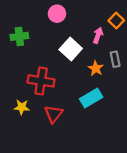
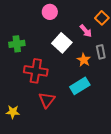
pink arrow: (98, 35) -> (86, 31), turned 120
green cross: (19, 36) -> (17, 44), moved
yellow star: (22, 107) -> (13, 112), moved

